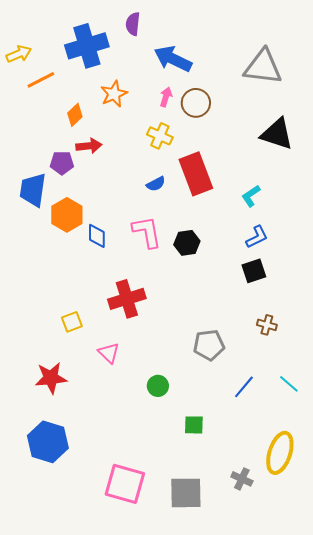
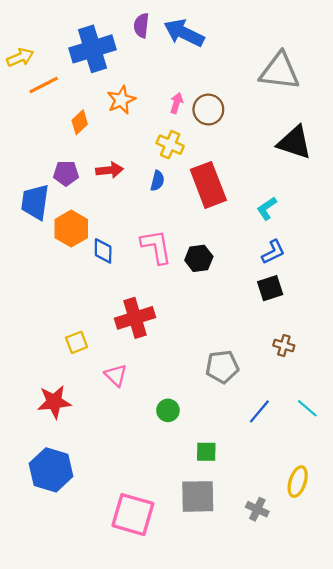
blue arrow: (173, 59) -> (184, 33), moved
red arrow: (89, 146) -> (109, 170), moved
blue semicircle: (156, 184) -> (157, 181), moved, turned -48
yellow ellipse: (280, 453) -> (298, 482), size x0.7
gray square: (186, 493) -> (198, 496), moved

